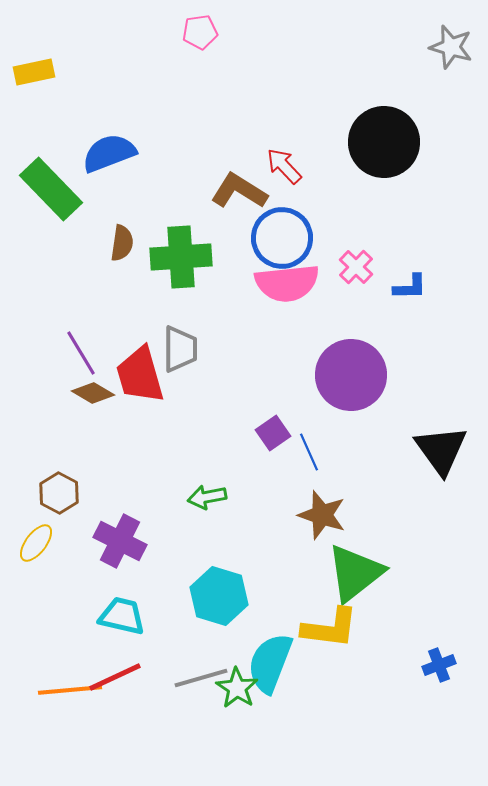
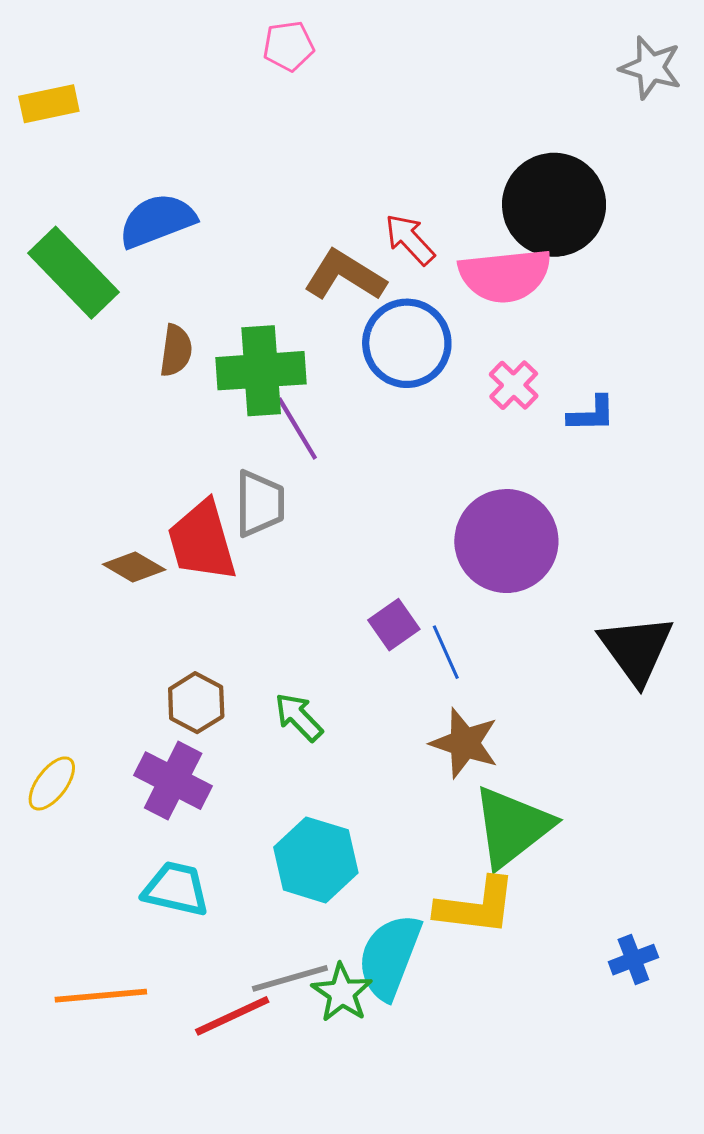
pink semicircle: (287, 283) -> (505, 275), moved
purple line: (81, 353) -> (297, 428), moved
brown hexagon: (59, 493) -> (196, 703), moved
green arrow: (207, 497) -> (299, 717), turned 57
red line: (115, 677) -> (232, 1016), moved

